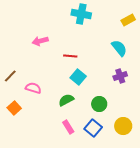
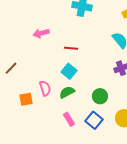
cyan square: (78, 77) -> (69, 71), moved
pink semicircle: (33, 88) -> (45, 88), moved, turned 56
orange square: (14, 108) -> (26, 99), moved, turned 32

